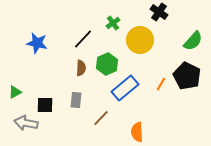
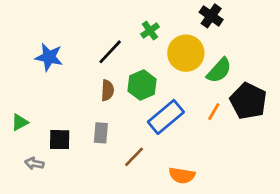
green semicircle: (193, 41) -> (219, 70), moved
gray arrow: (26, 123) -> (34, 163), size x0.6
orange semicircle: (137, 132) -> (182, 175), turned -78

